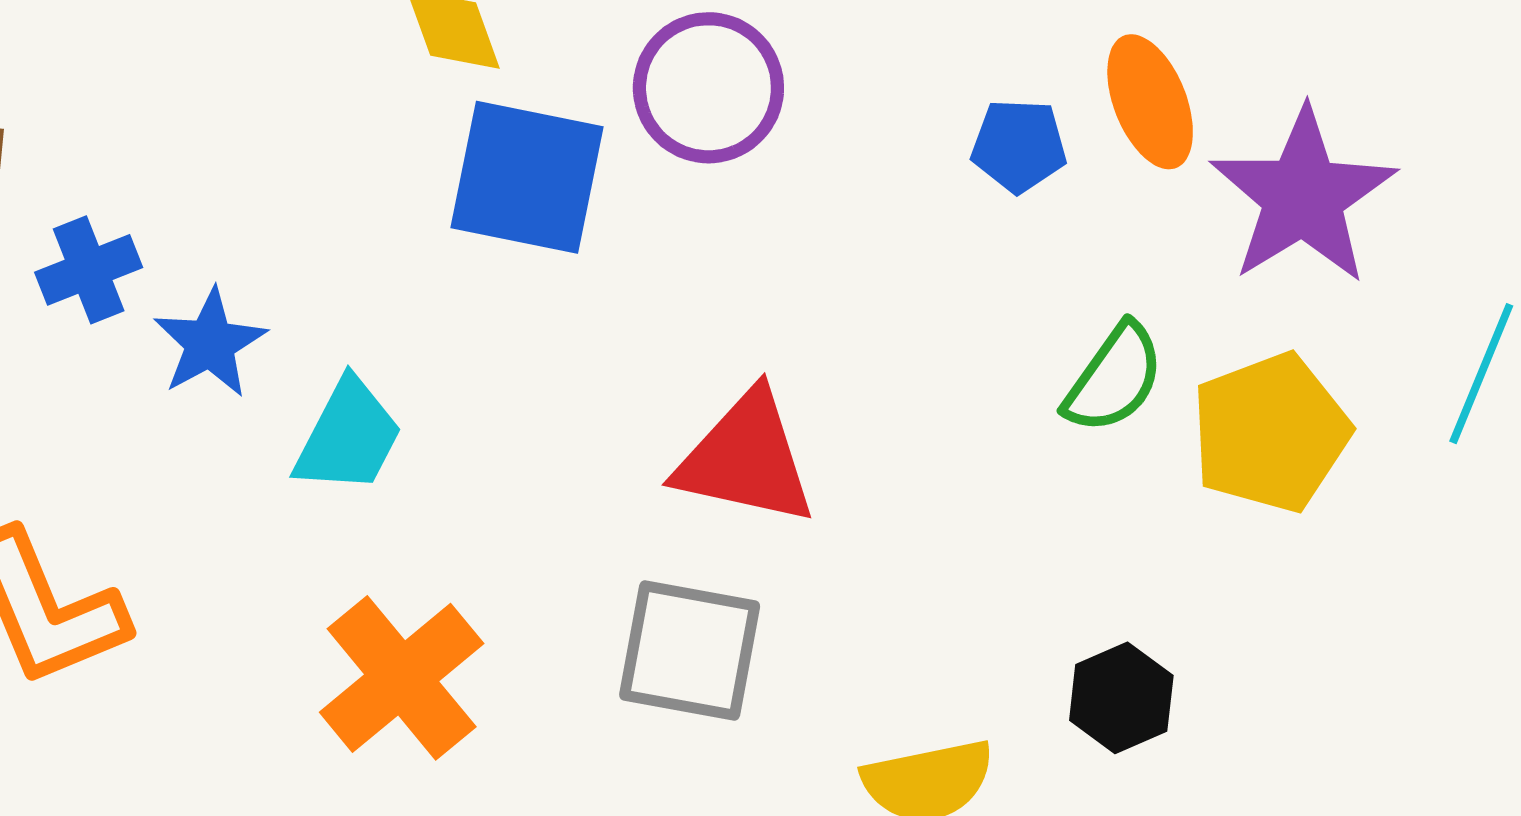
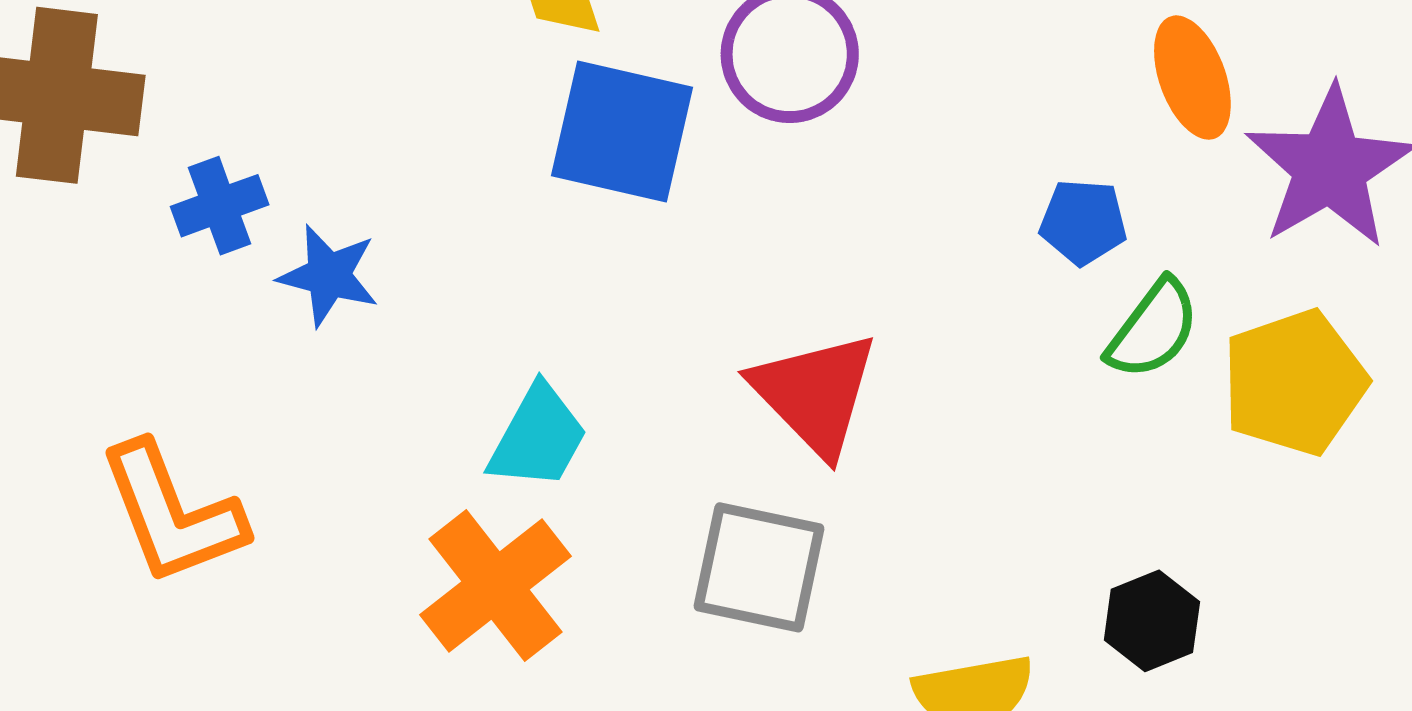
blue pentagon: (1019, 146) -> (1083, 222), moved
blue star: (210, 343) -> (329, 275), turned -30
cyan trapezoid: (348, 436) -> (538, 437), moved
red triangle: (746, 458) -> (815, 393), turned 32

